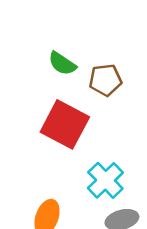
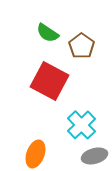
brown pentagon: (105, 80) -> (82, 46), turned -30

